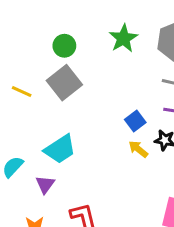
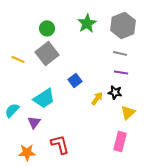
blue square: (135, 121) -> (75, 80), moved
yellow arrow: (138, 149) -> (97, 98), turned 88

